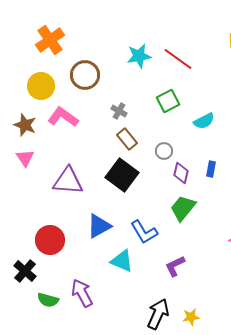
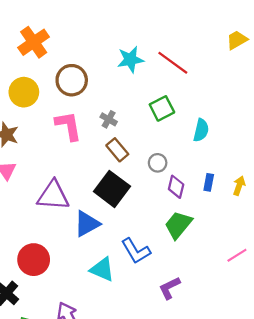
pink L-shape: (63, 117) -> (68, 126), moved, turned 44
cyan semicircle: (204, 121) -> (201, 130), turned -50
blue triangle: (99, 226) -> (87, 224), moved
cyan triangle: (122, 261) -> (102, 269), moved

